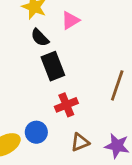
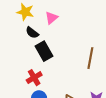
red cross: (66, 105) -> (34, 78), moved

